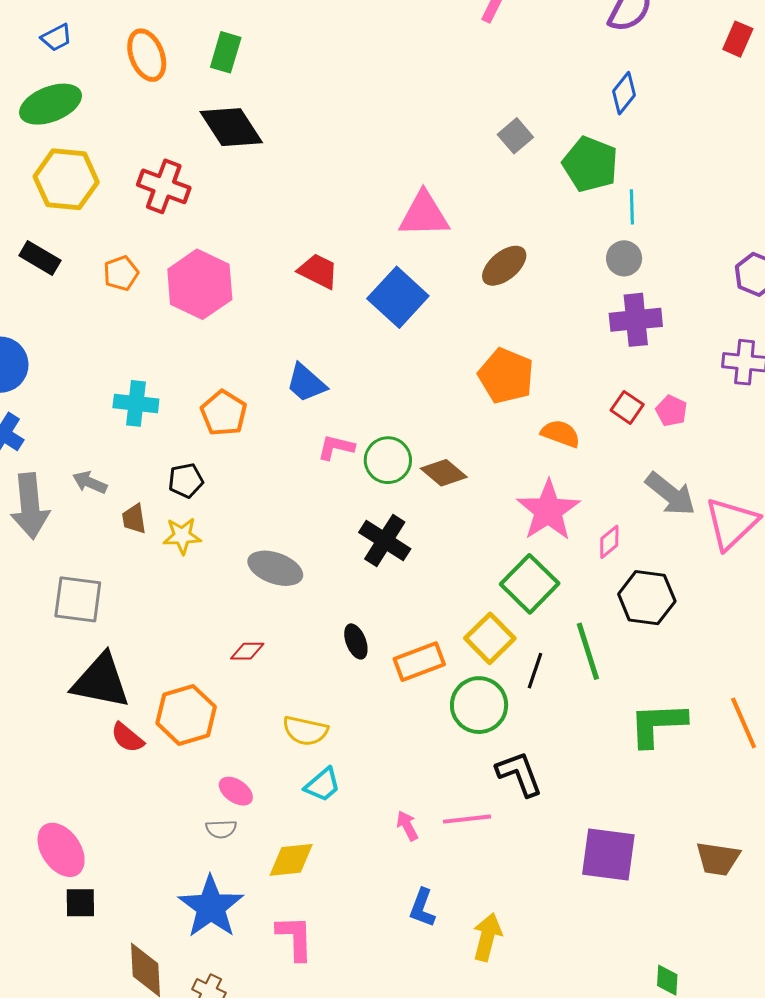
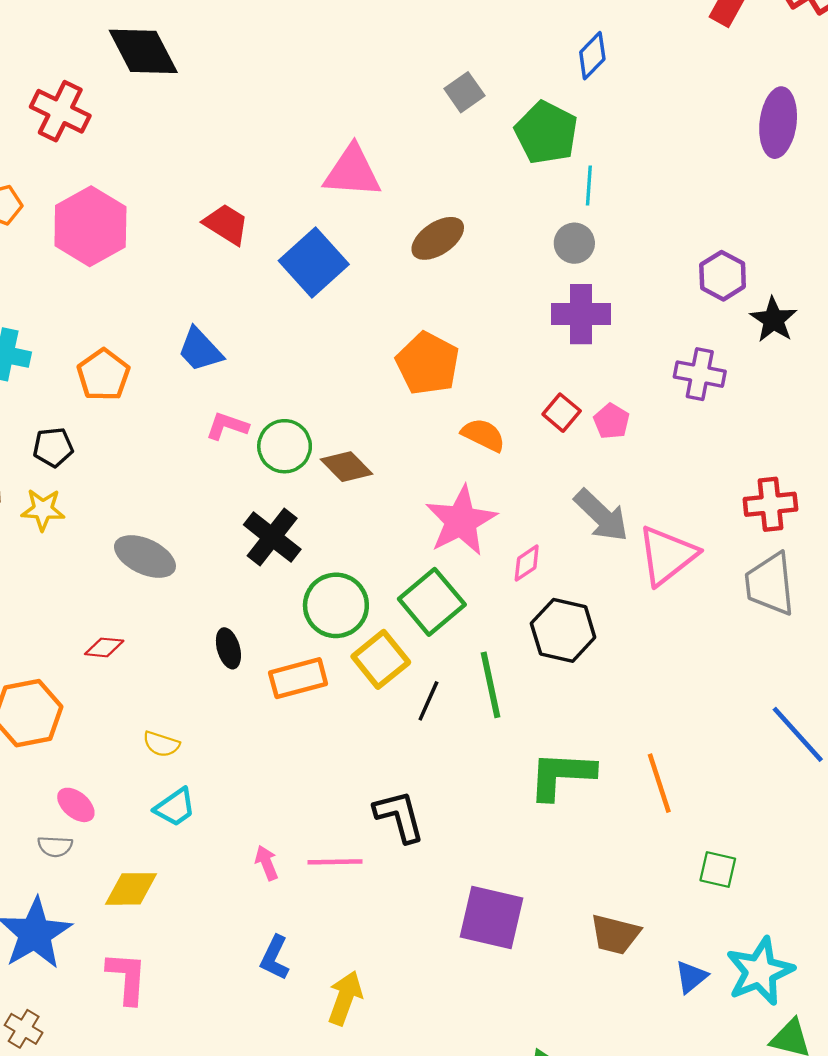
green circle: (479, 705) -> (336, 605), moved
yellow semicircle: (305, 731) -> (161, 744), size x0.7

